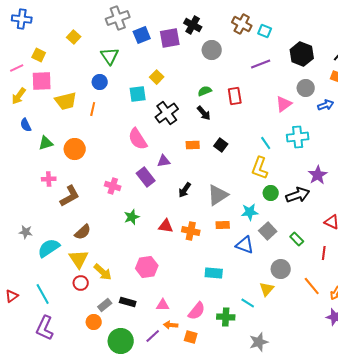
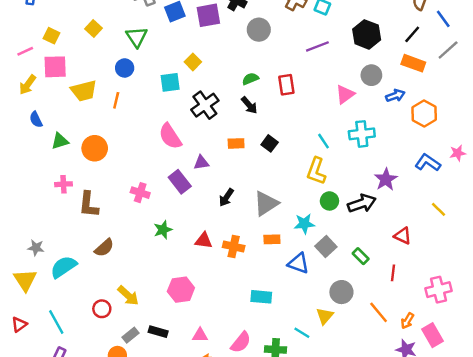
yellow square: (74, 37) -> (93, 28), moved
brown L-shape: (70, 196) -> (89, 205), turned 125
yellow triangle: (79, 259) -> (25, 280), moved

